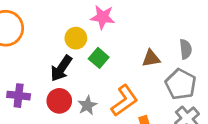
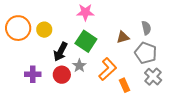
yellow circle: (76, 38) -> (44, 30), moved
green square: (99, 58) -> (86, 41), size x1.5
gray star: (87, 105) -> (79, 66), moved

